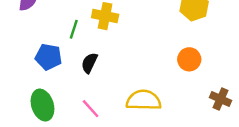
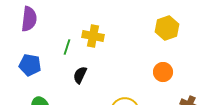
blue pentagon: (49, 57) -> (30, 65), moved

